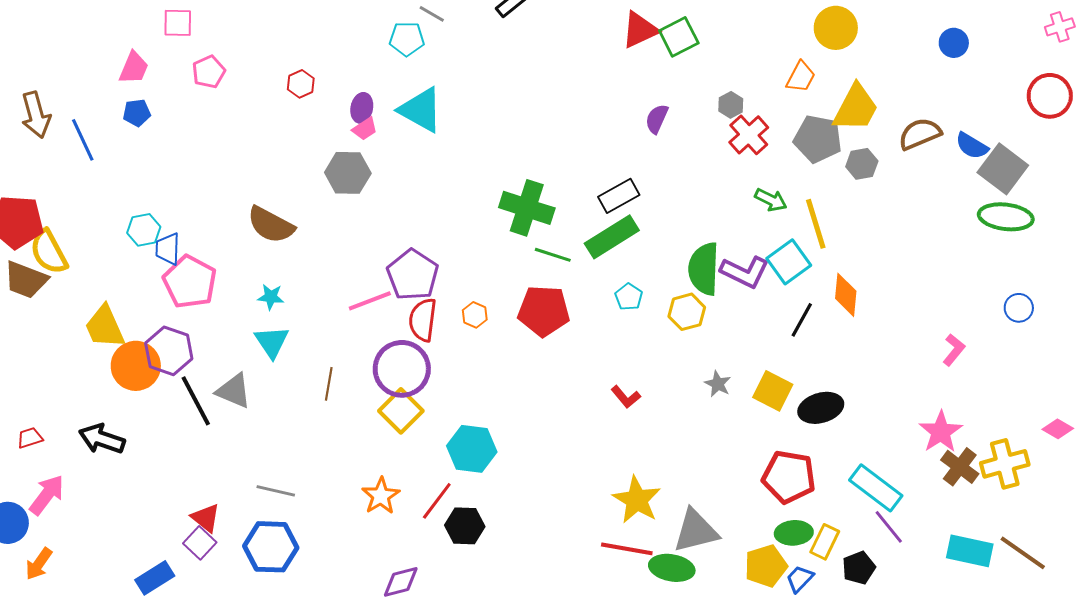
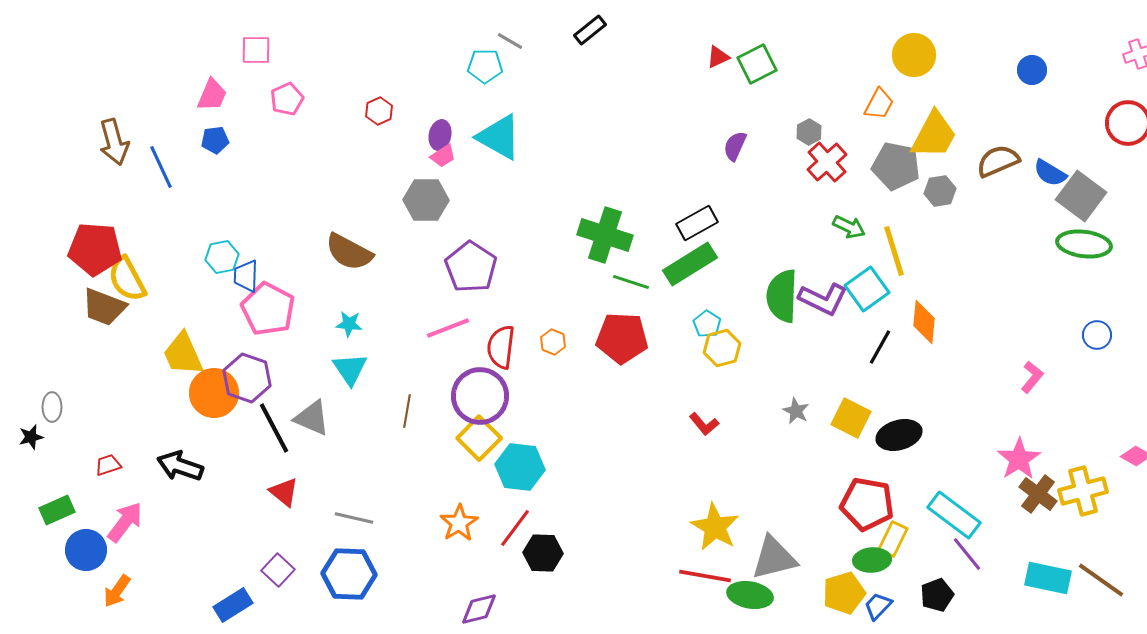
red triangle: (640, 30) -> (718, 57), size x0.6
purple pentagon: (413, 275) -> (471, 267), moved
yellow hexagon: (687, 312) -> (722, 348), moved
cyan hexagon: (472, 449) -> (520, 467), moved
red triangle: (206, 518) -> (284, 492), moved
yellow rectangle: (825, 542) -> (893, 539), moved

